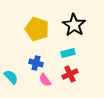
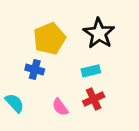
yellow pentagon: (37, 29) -> (49, 39), turned 30
blue cross: (36, 63) -> (35, 70), moved

